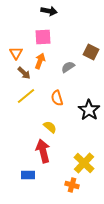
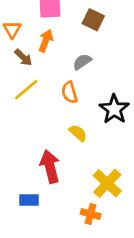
brown square: (91, 52) -> (93, 20), moved
gray semicircle: (68, 67) -> (82, 62), moved
yellow semicircle: (50, 127) -> (78, 133), moved

